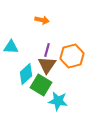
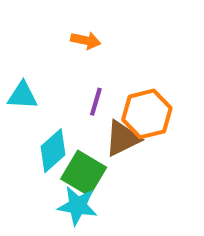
brown triangle: (47, 65) -> (122, 138), moved, turned 30
cyan star: (58, 101) -> (78, 206), moved

